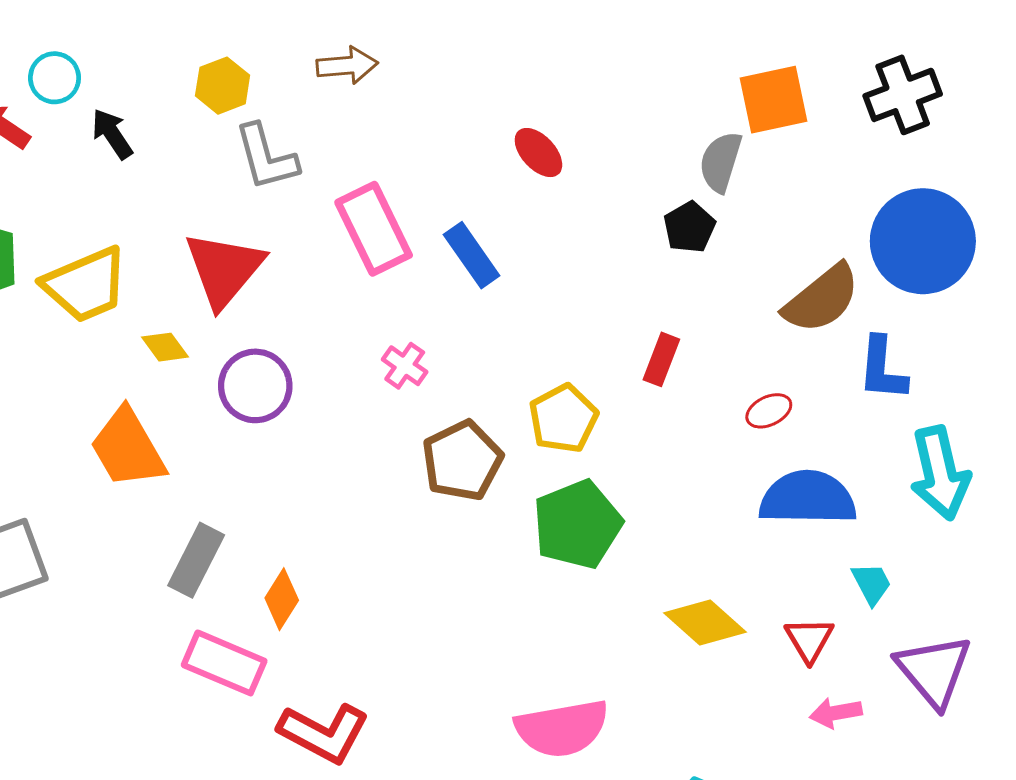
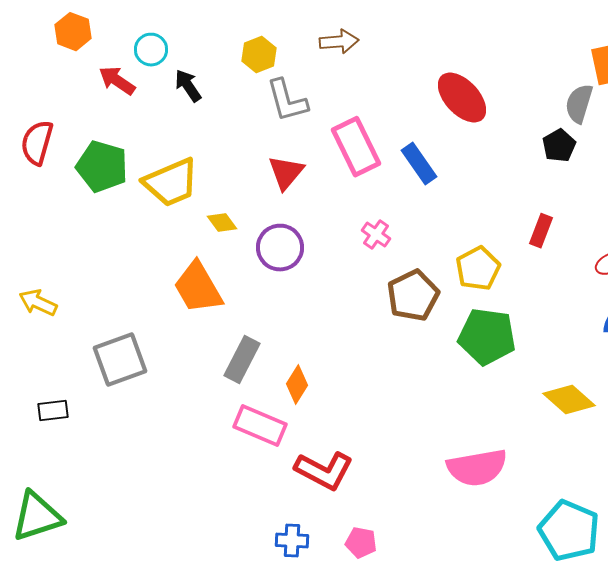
red ellipse: (538, 153) -> (462, 98), size x1.6
red triangle: (224, 269) -> (286, 173), moved, size x0.7
green pentagon: (577, 524) -> (487, 337), turned 30

